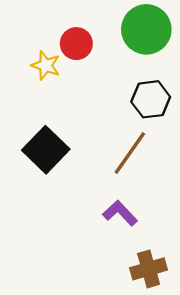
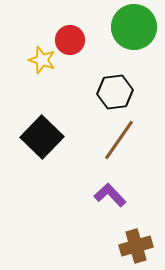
black hexagon: (151, 99) -> (115, 92), moved

